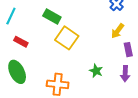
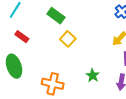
yellow square: (67, 38) -> (68, 39), size x0.7

